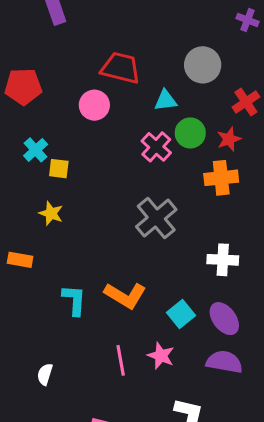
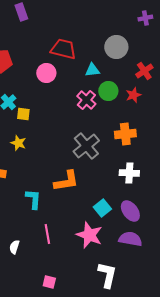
purple cross: (247, 20) -> (145, 18), turned -32
orange cross: (221, 178) -> (125, 134), moved
orange L-shape: (125, 295) -> (66, 181), moved, turned -40
pink star: (161, 356) -> (89, 235), size x1.5
pink line: (121, 360) -> (47, 234), moved

